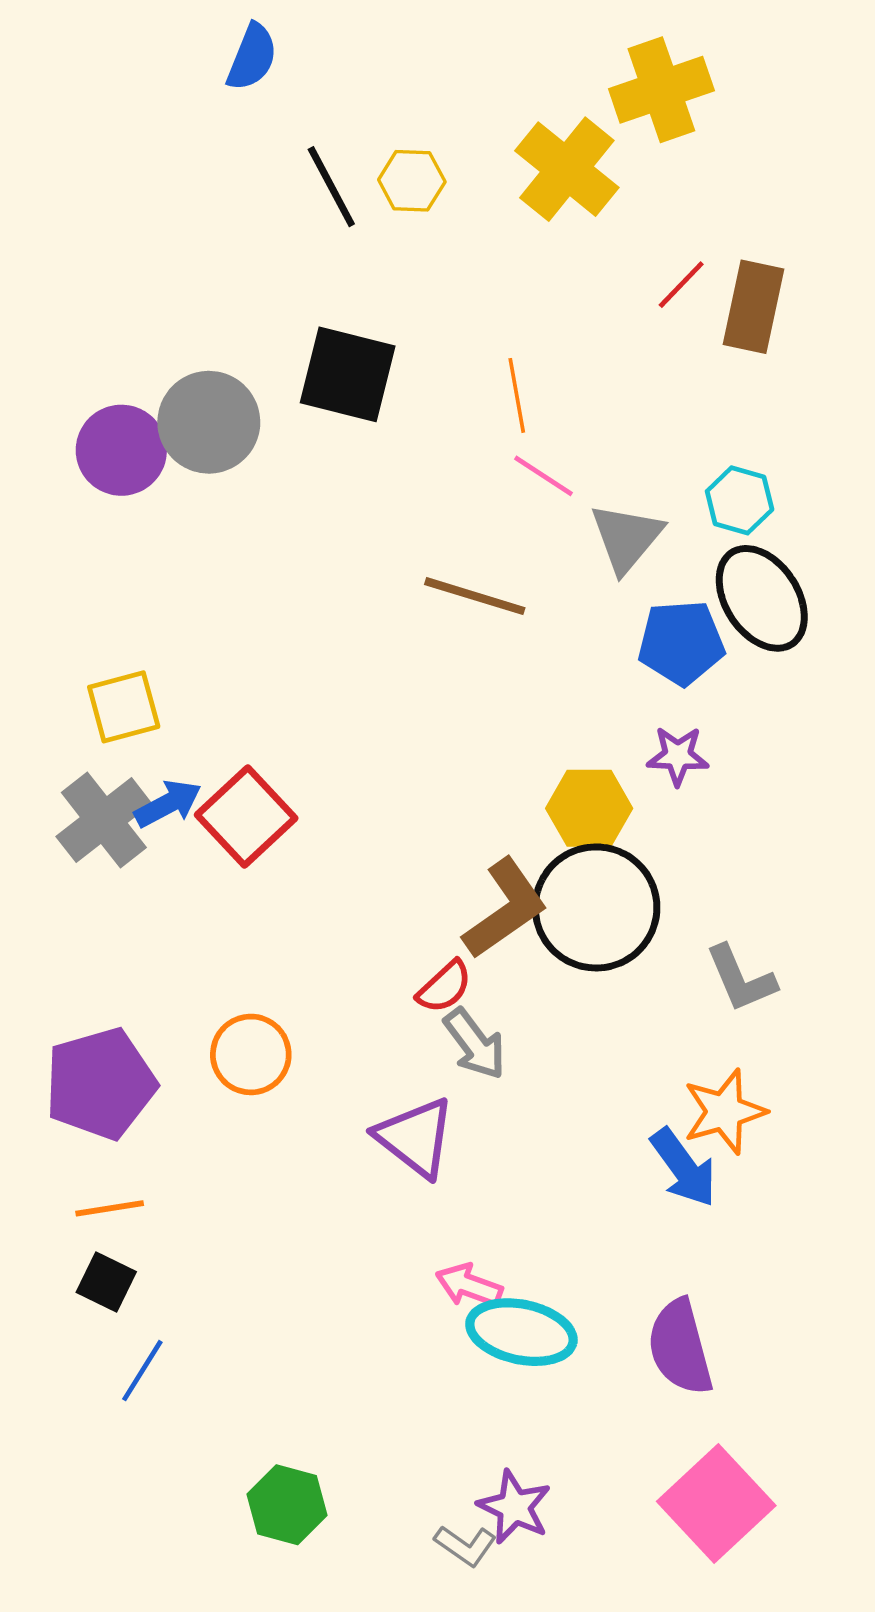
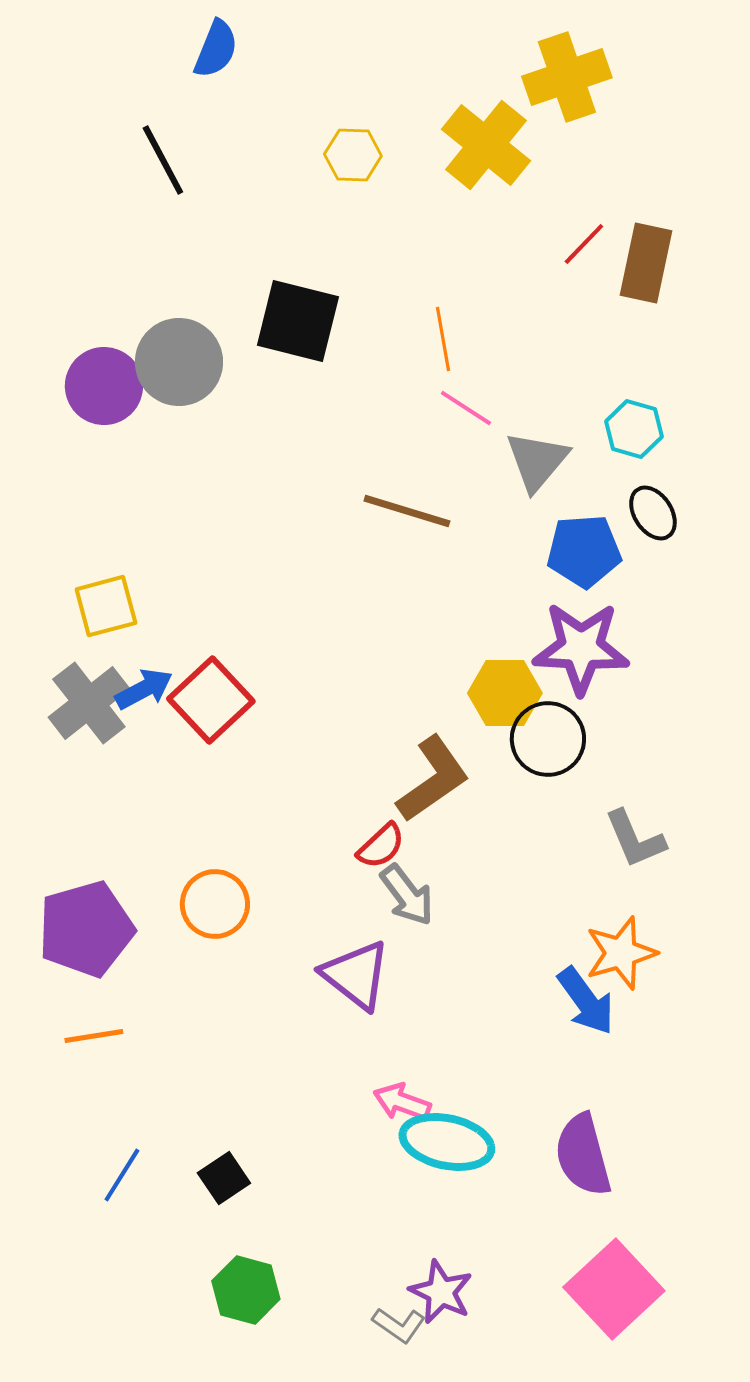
black line: (331, 187) -> (163, 160), moved
black ellipse: (762, 598) -> (653, 513), size x0.6
purple star: (678, 756) -> (581, 648), size x1.8
black circle: (596, 907) -> (548, 739), moved, size x0.7
black square: (106, 1282) -> (224, 1178), moved, turned 30

